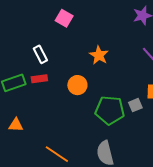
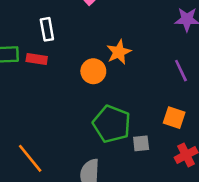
orange circle: (77, 85) -> (93, 71), moved
gray square: (135, 105) -> (141, 143), moved

